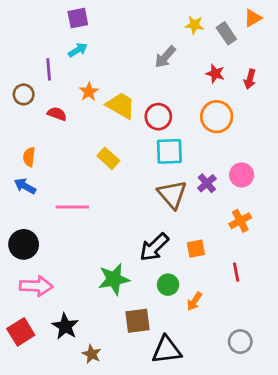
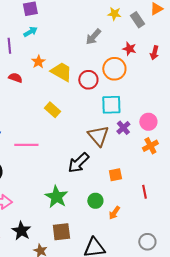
orange circle: (217, 117) -> (114, 69), moved
cyan square: (169, 151) -> (111, 105), moved
orange cross: (240, 221) -> (150, 146), moved
black arrow: (154, 247) -> (78, 163), moved
green star: (114, 279) -> (56, 197), turned -30
brown square: (137, 321) -> (61, 232), moved

